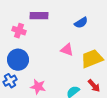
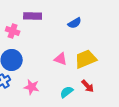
pink triangle: (67, 50) -> (61, 59), moved

